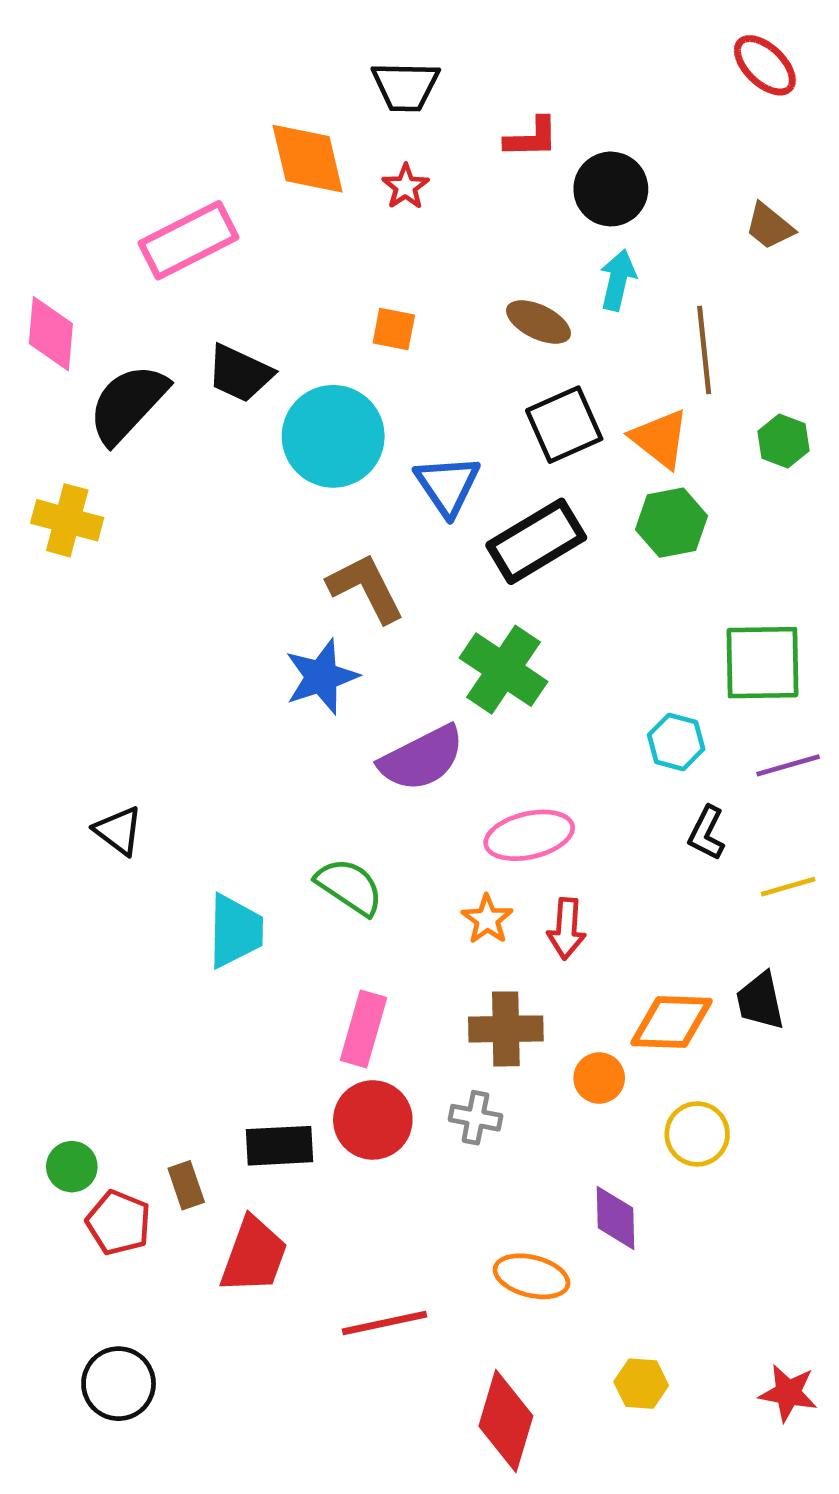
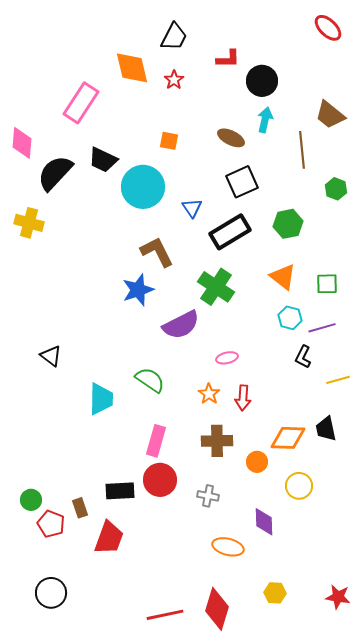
black trapezoid: (406, 86) -> (174, 37), turned -64
brown trapezoid: (769, 226) -> (330, 115), moved, size x1.4
pink rectangle: (189, 240) -> (81, 103), turned -30
orange triangle: (660, 439) -> (283, 277), moved
blue triangle: (447, 485) -> (192, 208), size x0.7
green square: (762, 663) -> (327, 284), size x0.6
purple line: (788, 765) -> (322, 328), moved
pink ellipse: (529, 835) -> (227, 358), size x0.6
gray cross: (475, 1118) -> (208, 496), moved
red line: (385, 1323) -> (165, 615), moved

